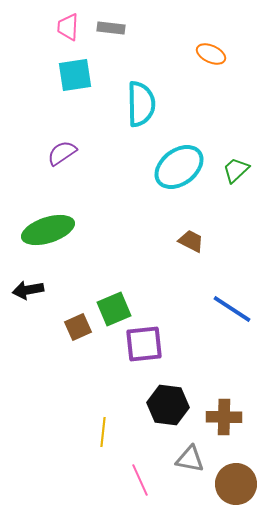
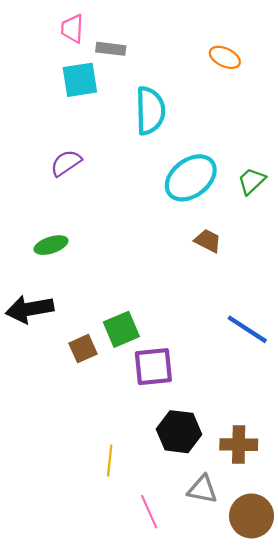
gray rectangle: (111, 28) -> (111, 49), moved
green ellipse: (48, 230) -> (51, 245), size x0.6
brown trapezoid: (191, 241) -> (208, 241), moved
black arrow: (28, 290) -> (30, 309), size x1.4

